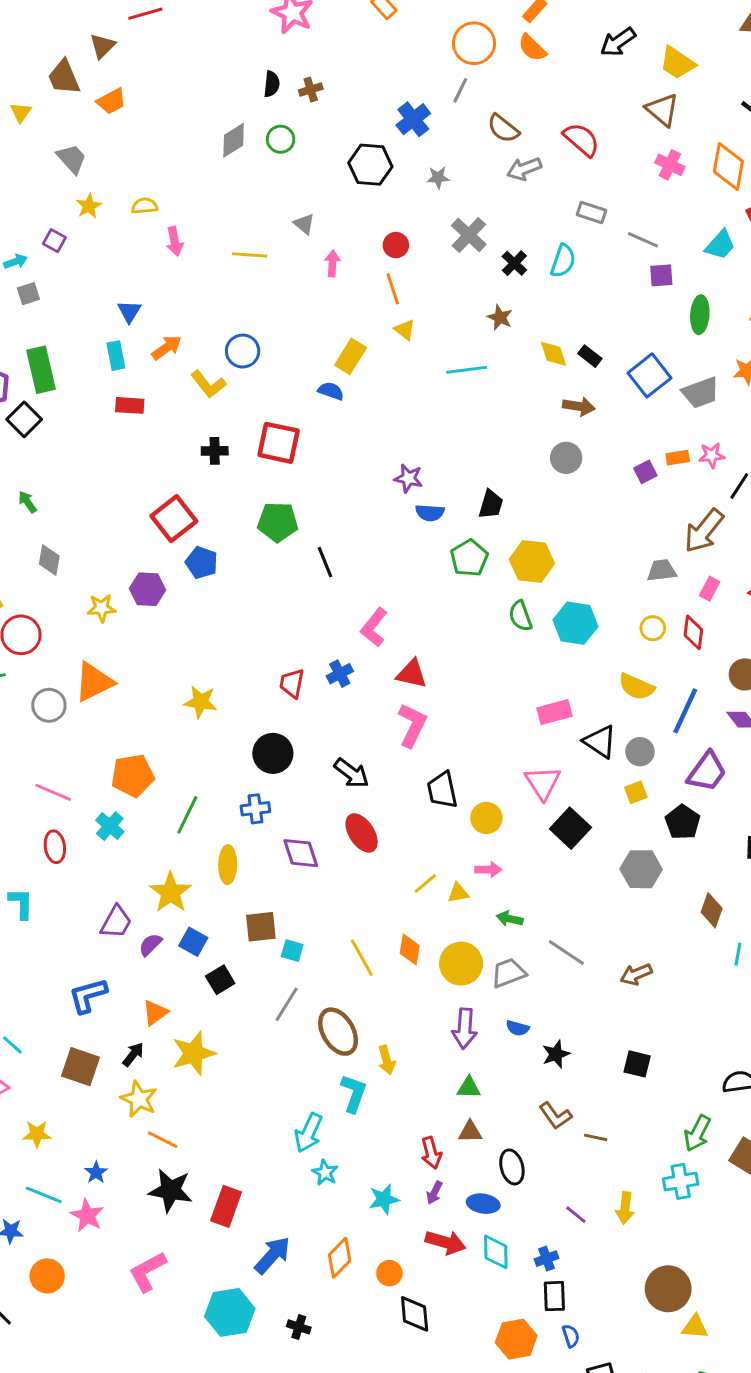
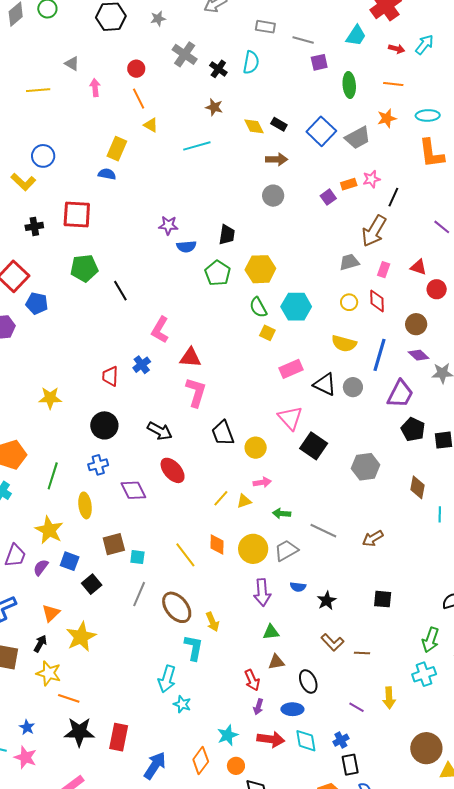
yellow square: (636, 792) -> (267, 333), moved, turned -35
black pentagon: (683, 822) -> (413, 429), moved
cyan star: (384, 1199) -> (228, 735), moved

